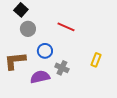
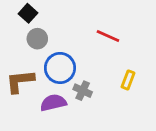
red line: (66, 27) -> (108, 36), moved
blue circle: (45, 51) -> (60, 68), size x1.5

